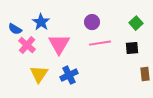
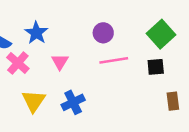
green square: (136, 23) -> (161, 34), size x1.5
pink triangle: (59, 44) -> (60, 62), size x0.6

